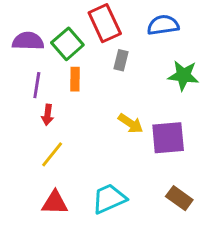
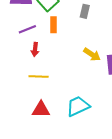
purple line: (37, 85) -> (27, 29), turned 60
yellow line: (52, 154) -> (39, 76), turned 54

